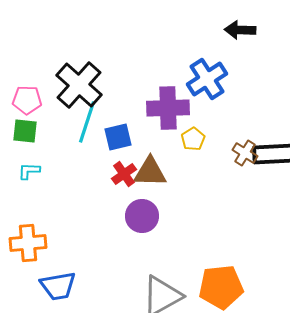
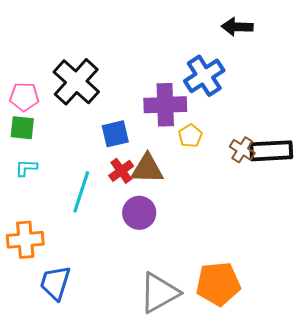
cyan line: (87, 122) -> (81, 192), moved
blue trapezoid: (58, 286) -> (55, 283), turned 117

